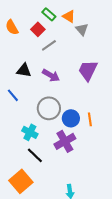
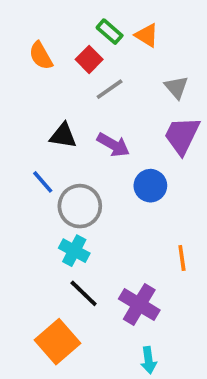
gray triangle: (82, 29) -> (176, 87), moved
gray circle: (49, 108) -> (80, 206), moved
blue circle: (71, 118) -> (150, 186), moved
orange line: (90, 119) -> (182, 258), moved
purple cross: (65, 141) -> (139, 304), moved, turned -30

